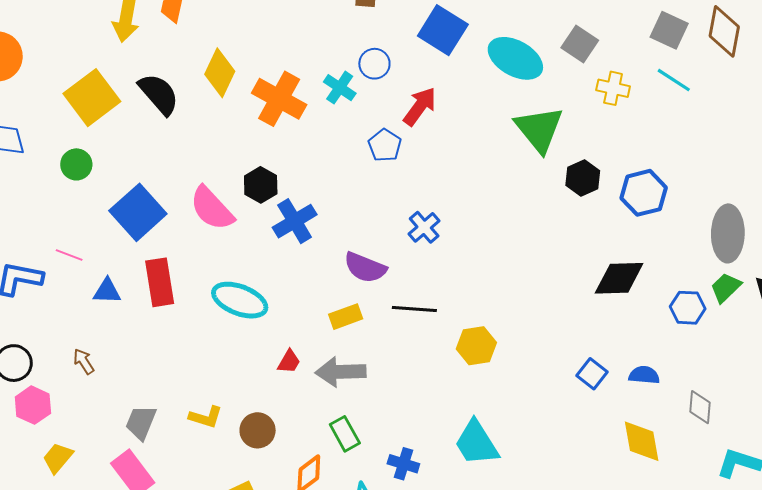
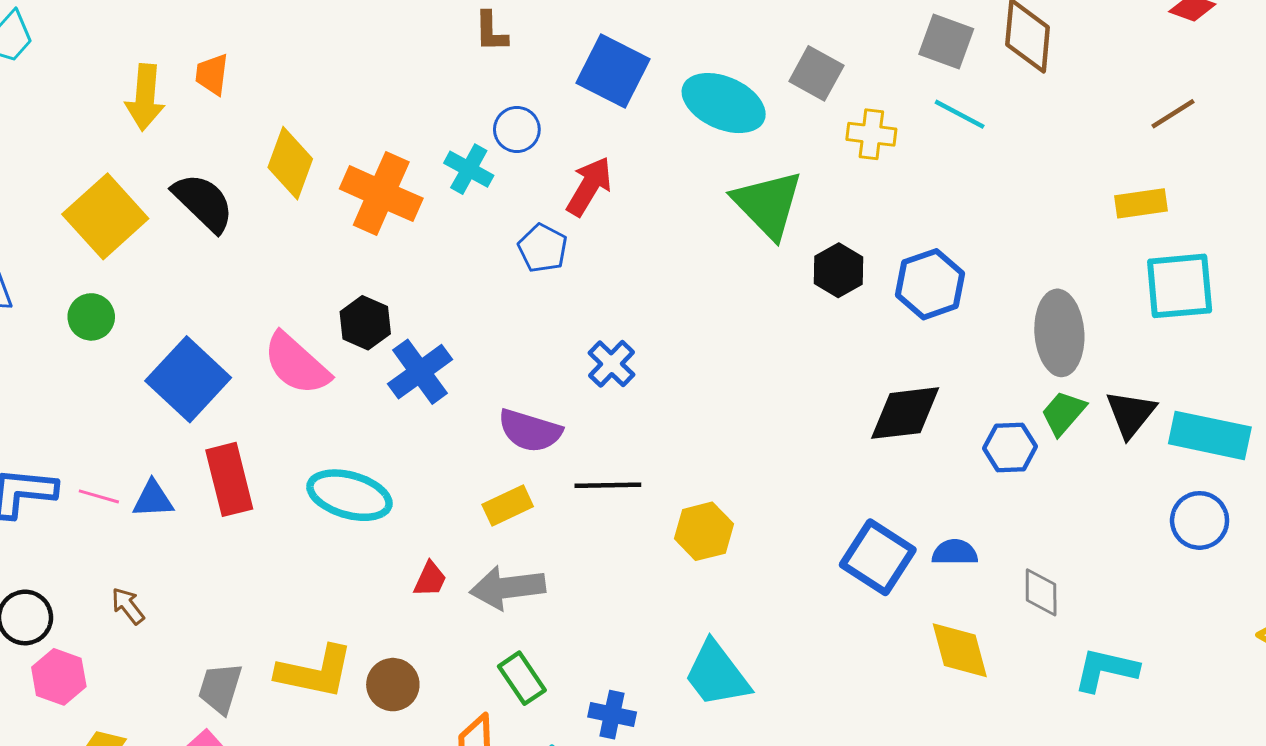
pink line: (69, 255) -> (99, 496), moved
blue square: (592, 374) -> (878, 557), size x1.6
yellow L-shape: (206, 417) -> (315, 672), size x1.6

